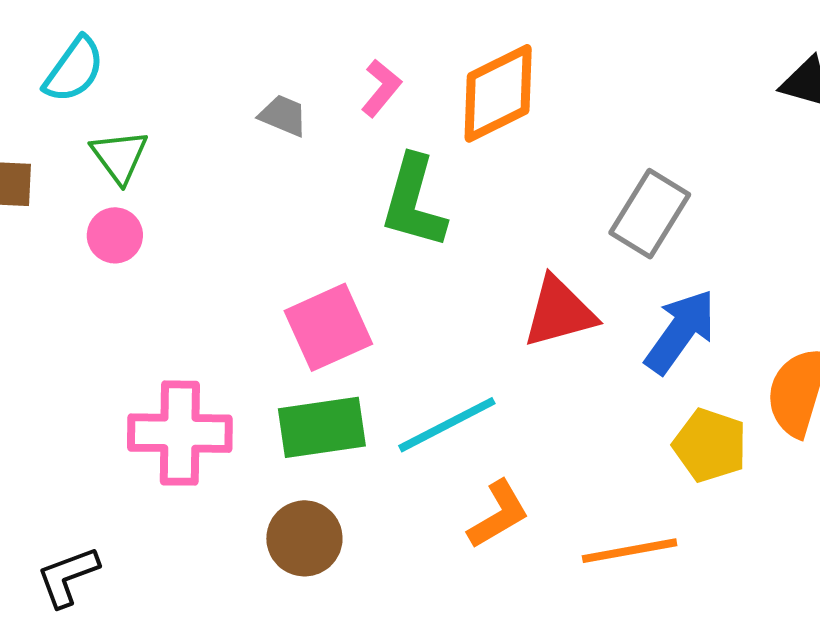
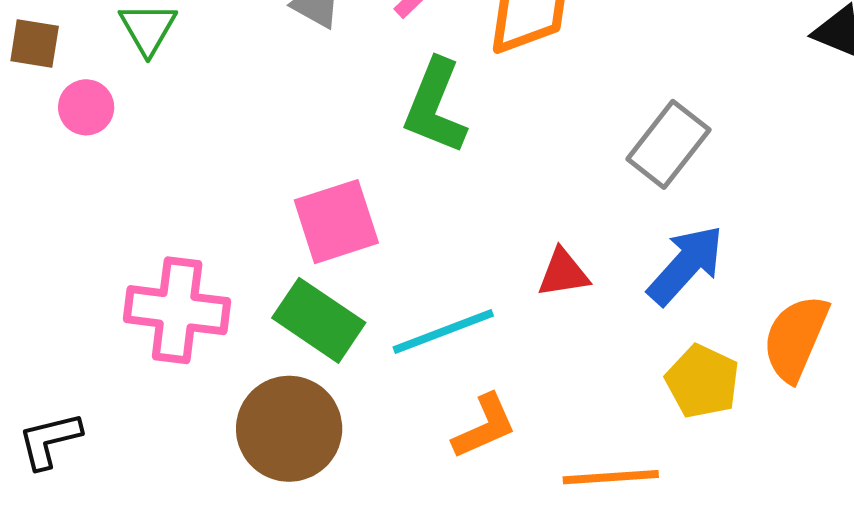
pink circle: (115, 235) -> (86, 107), moved
red triangle: (559, 312) -> (563, 273), moved, size x0.7
green rectangle: (322, 427) -> (319, 320), turned 36
brown circle: (304, 538) -> (289, 429), size x1.4

